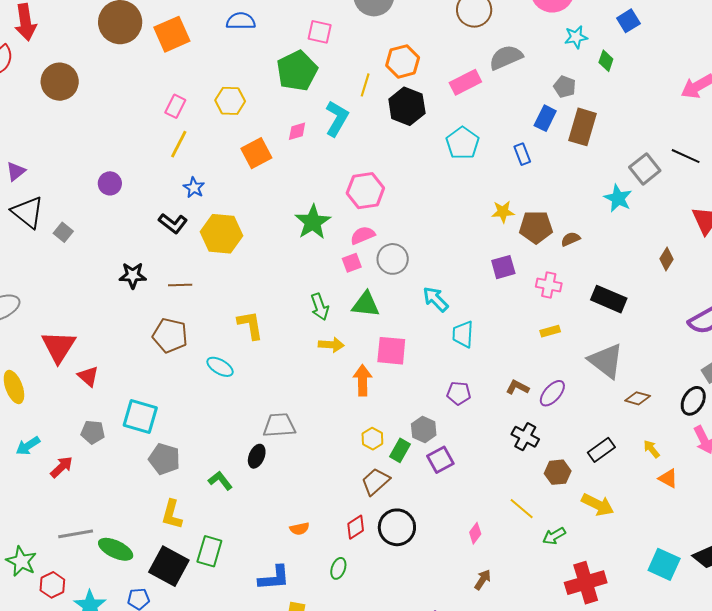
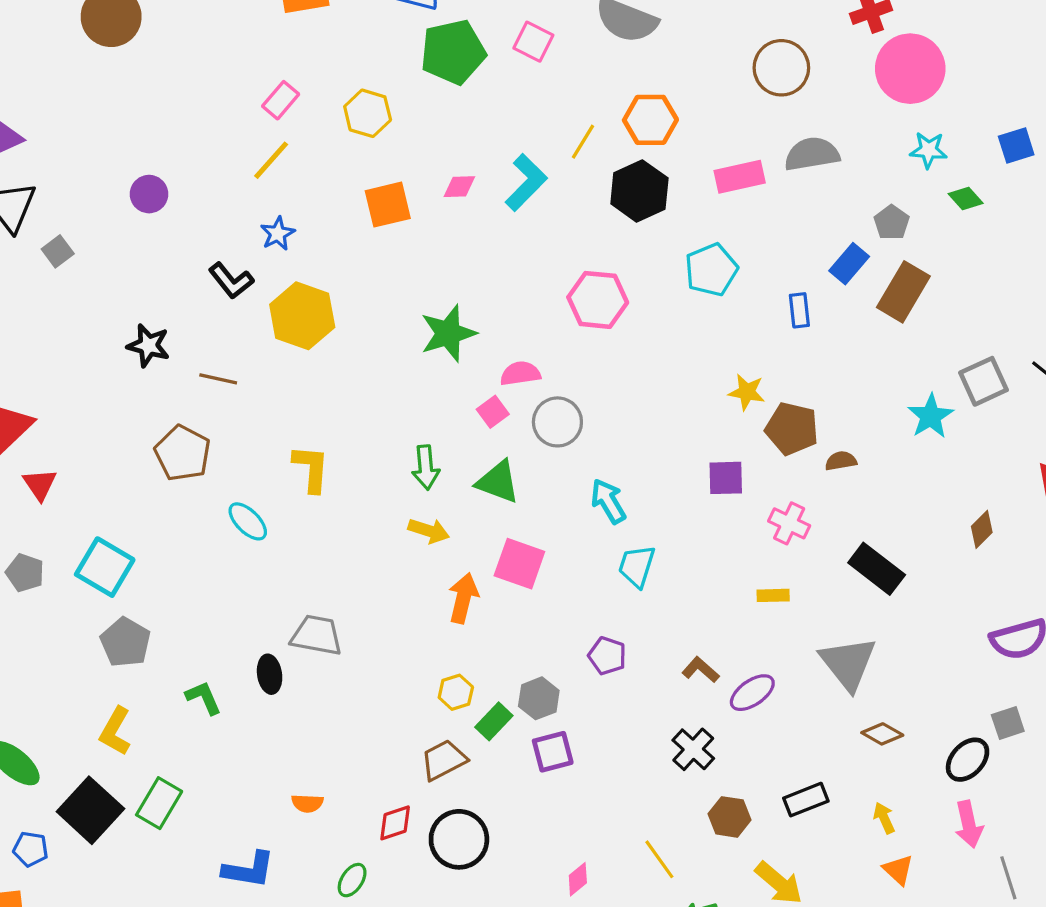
green diamond: (606, 61) -> (966, 198), turned -75
green pentagon: (297, 71) -> (453, 52), moved
pink hexagon: (365, 191) -> (598, 300), moved
pink square: (352, 263) -> (493, 412), turned -30
black ellipse: (257, 456) -> (270, 674), turned -45

